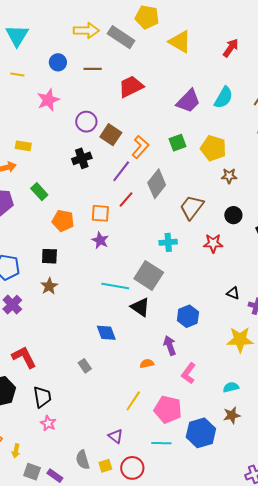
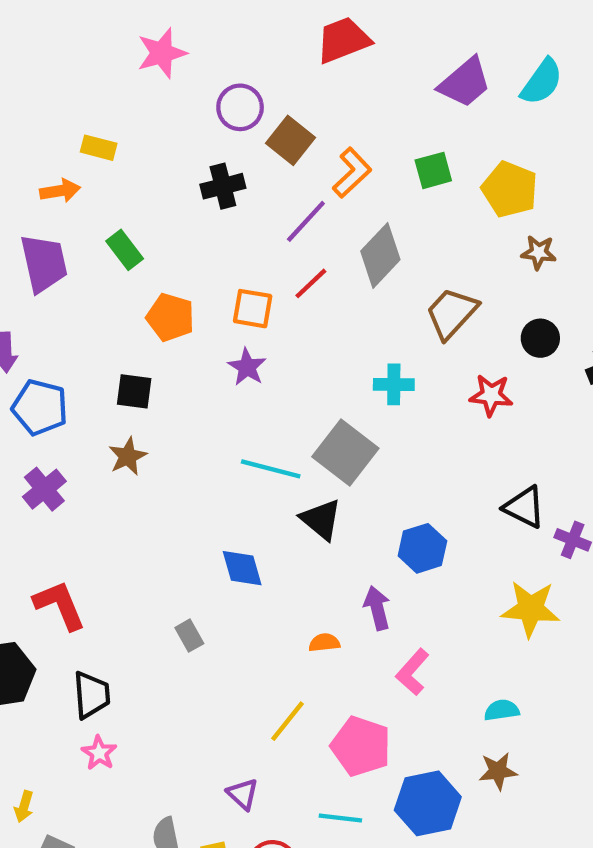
black triangle: (233, 293) -> (524, 507), size x1.5

